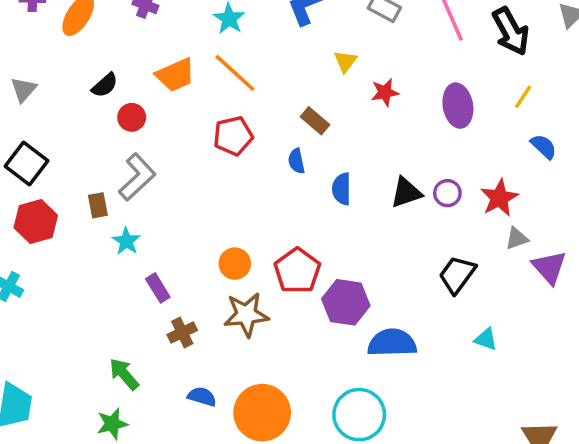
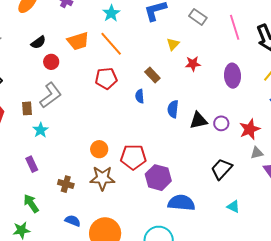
blue semicircle: (342, 189) -> (173, 109), moved
red pentagon: (297, 271) -> (133, 157), turned 30
purple rectangle: (158, 288) -> (32, 164), moved
brown cross: (182, 332) -> (66, 184), turned 35

